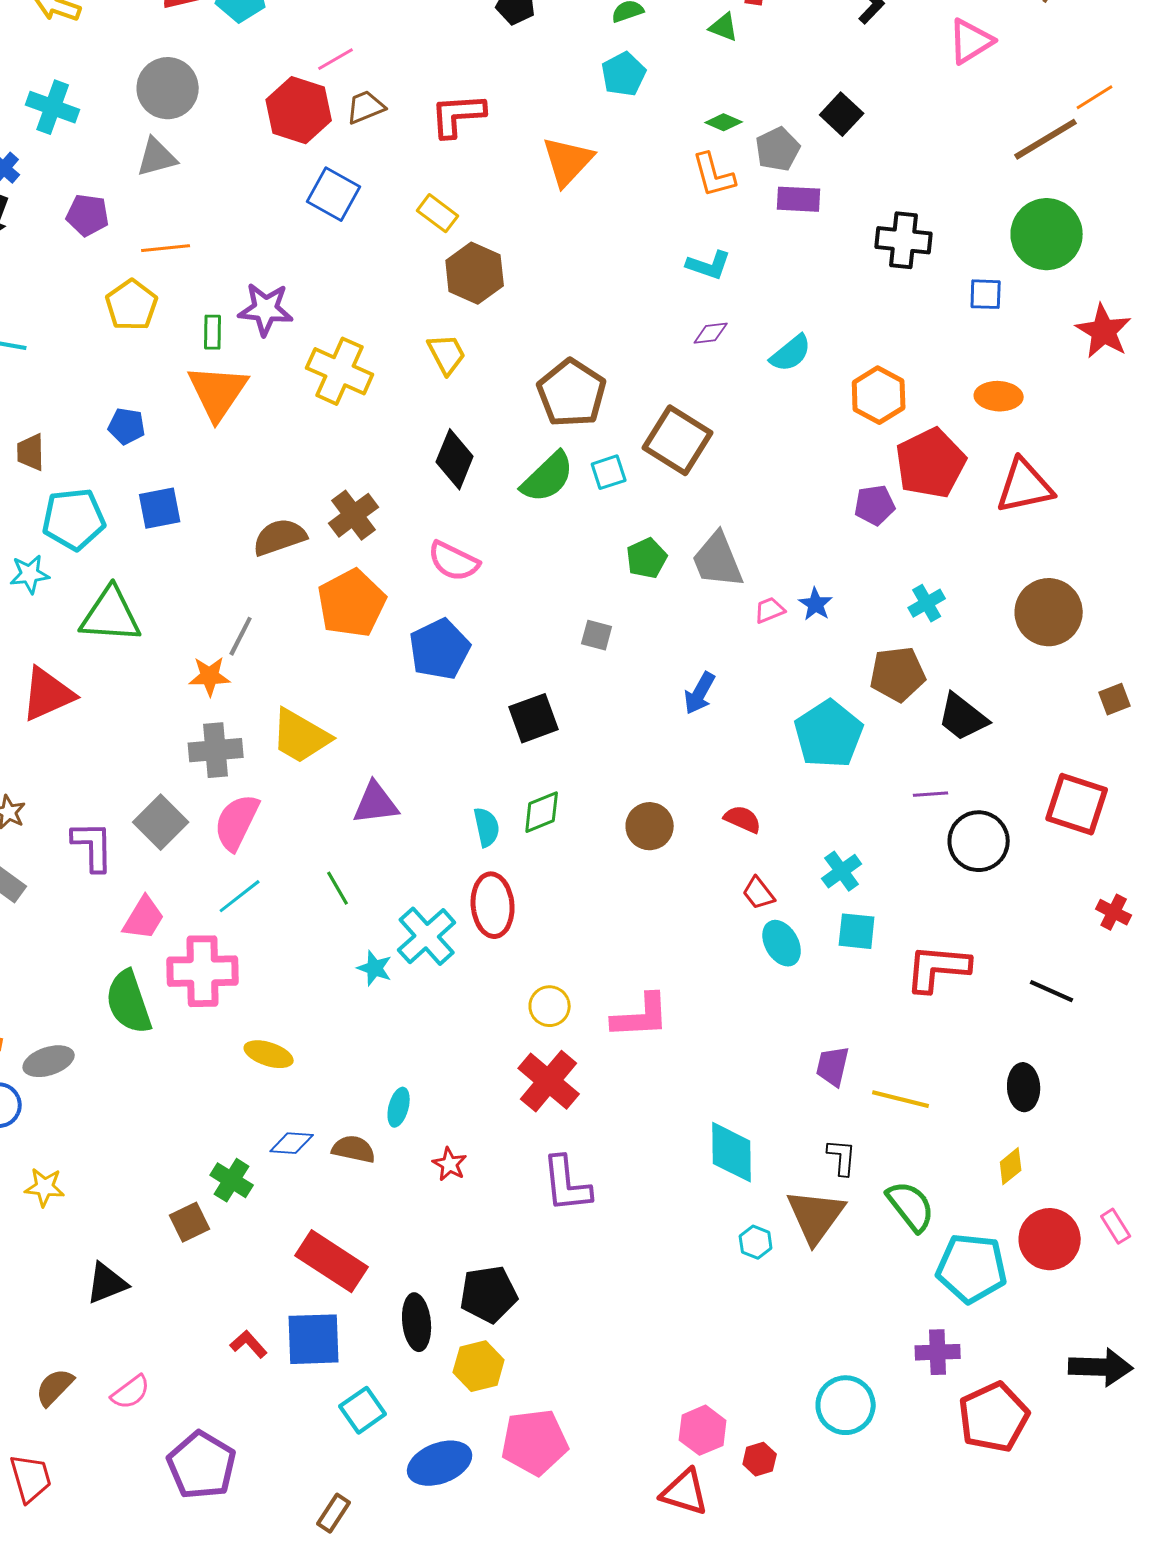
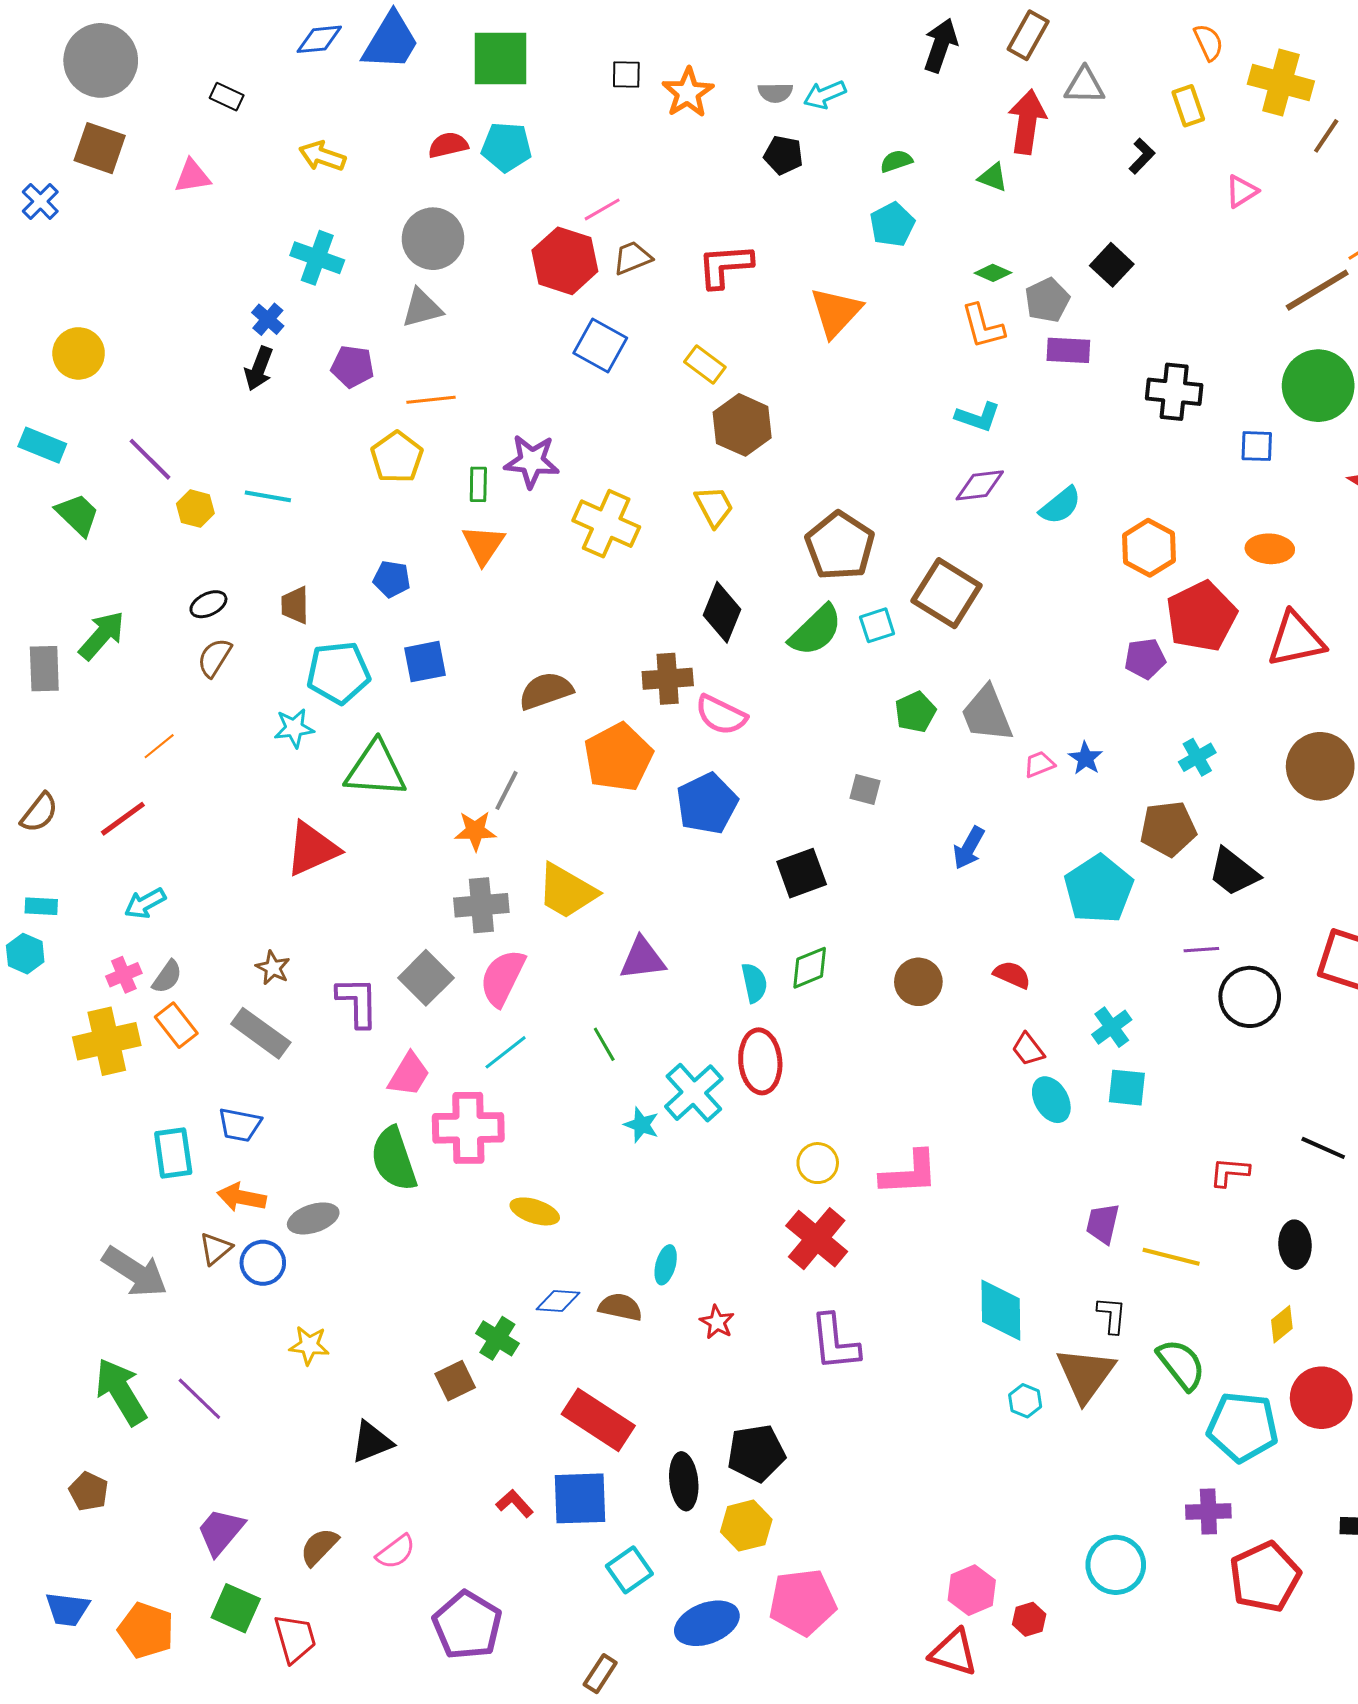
pink triangle: (971, 41) -> (1242, 191), size x0.7
purple diamond: (711, 333) -> (980, 485), size x1.4
orange triangle: (218, 392) -> (483, 545), size x0.7
brown cross: (354, 515) -> (668, 679), moved, turned 33
red L-shape: (938, 968) -> (1230, 1172), moved, size x0.6

